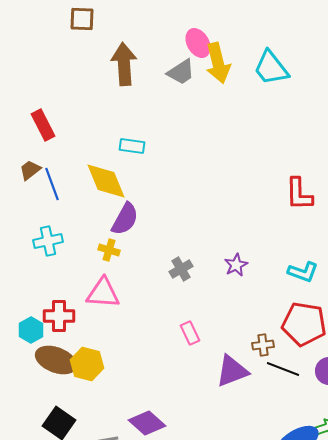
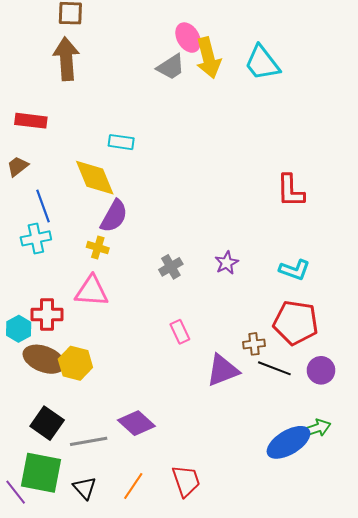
brown arrow: (124, 64) -> (66, 59), moved
red rectangle: (43, 125) -> (31, 121), turned -56
blue line: (52, 184) -> (43, 206), moved

